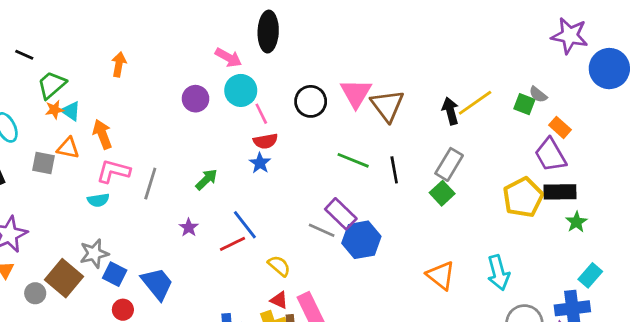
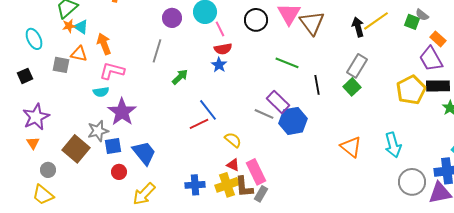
black line: (394, 170) -> (317, 85), moved
gray line: (150, 184) -> (157, 51), moved
purple star: (189, 227) -> (122, 112), moved, size x2.0
blue square: (115, 274) -> (113, 146), turned -36
gray circle: (35, 293) -> (48, 170), moved

